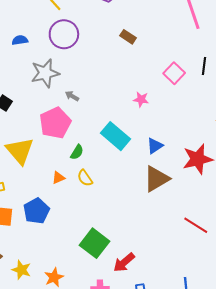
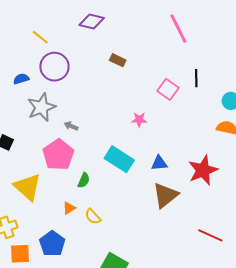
blue semicircle: (20, 40) -> (21, 79), moved
blue triangle: (155, 146) -> (159, 163), turned 36
yellow semicircle: (85, 178) -> (93, 217), moved

